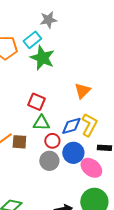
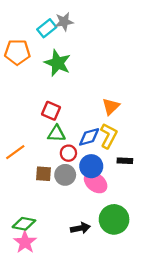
cyan rectangle: (32, 40) -> (47, 28), moved
orange triangle: (82, 91) -> (111, 106), moved
brown square: (19, 142) -> (43, 174), moved
pink ellipse: (91, 168) -> (96, 182), moved

